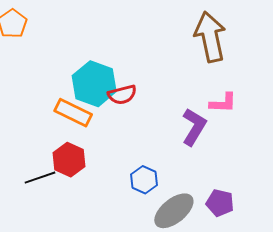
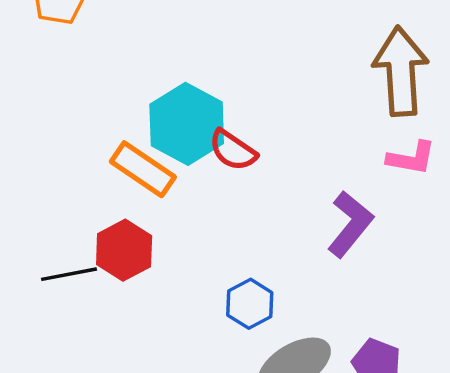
red semicircle: (122, 95) -> (233, 150), turned 40
pink L-shape: (223, 103) -> (411, 158), moved

